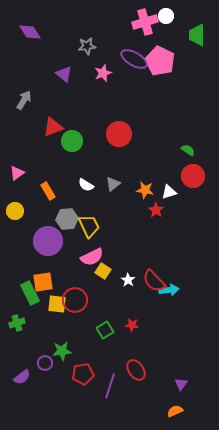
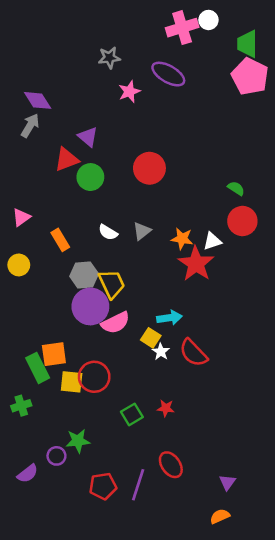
purple diamond: (30, 32) -> (38, 100), moved
pink pentagon: (160, 61) -> (250, 77), moved
purple triangle: (64, 74) -> (88, 137), moved
red star: (156, 210) -> (196, 264), size x1.8
purple circle: (48, 241) -> (90, 306), moved
yellow square: (103, 271) -> (151, 338), moved
cyan arrow: (169, 290) -> (170, 318), moved
red pentagon: (83, 374) -> (103, 486), moved

